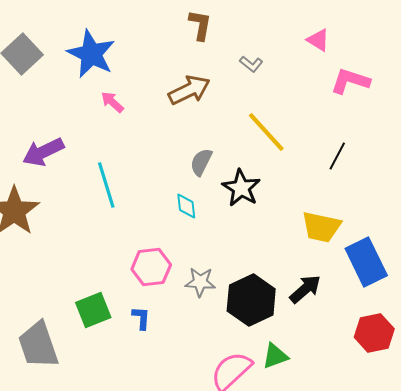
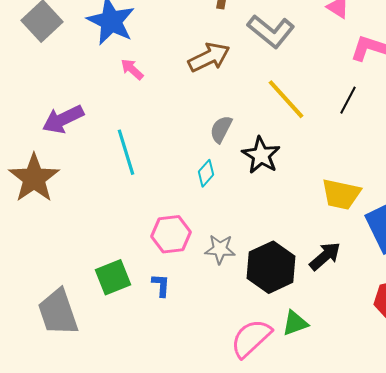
gray L-shape: (251, 64) -> (271, 31), size x2.0
black line: (337, 156) -> (348, 100), moved
cyan diamond: (186, 206) -> (206, 173), turned 48

